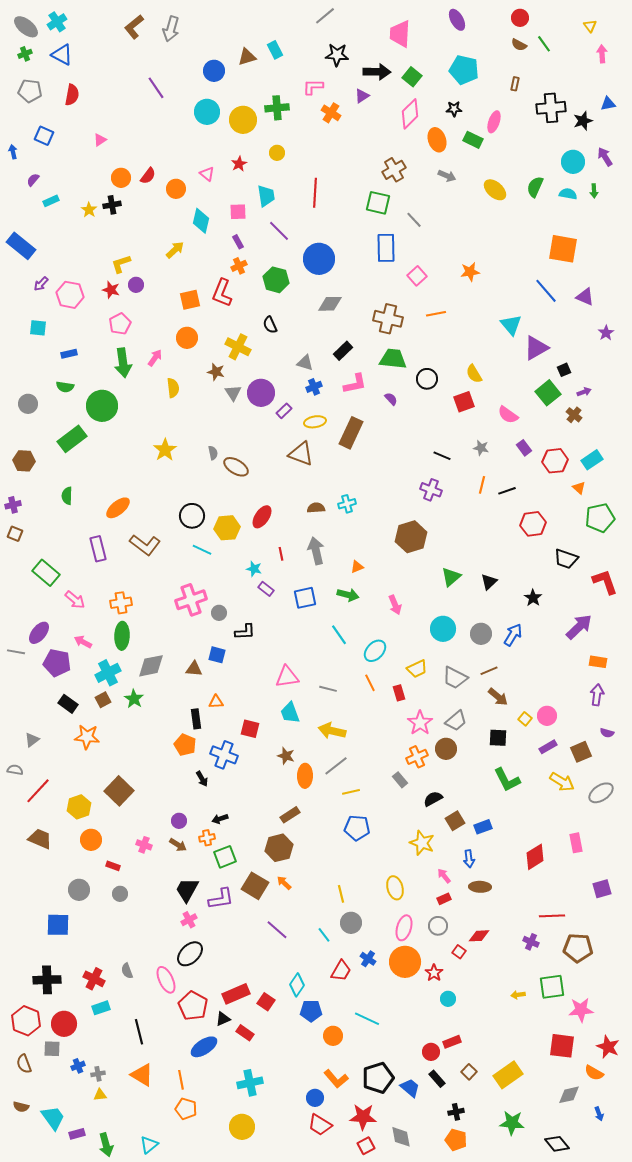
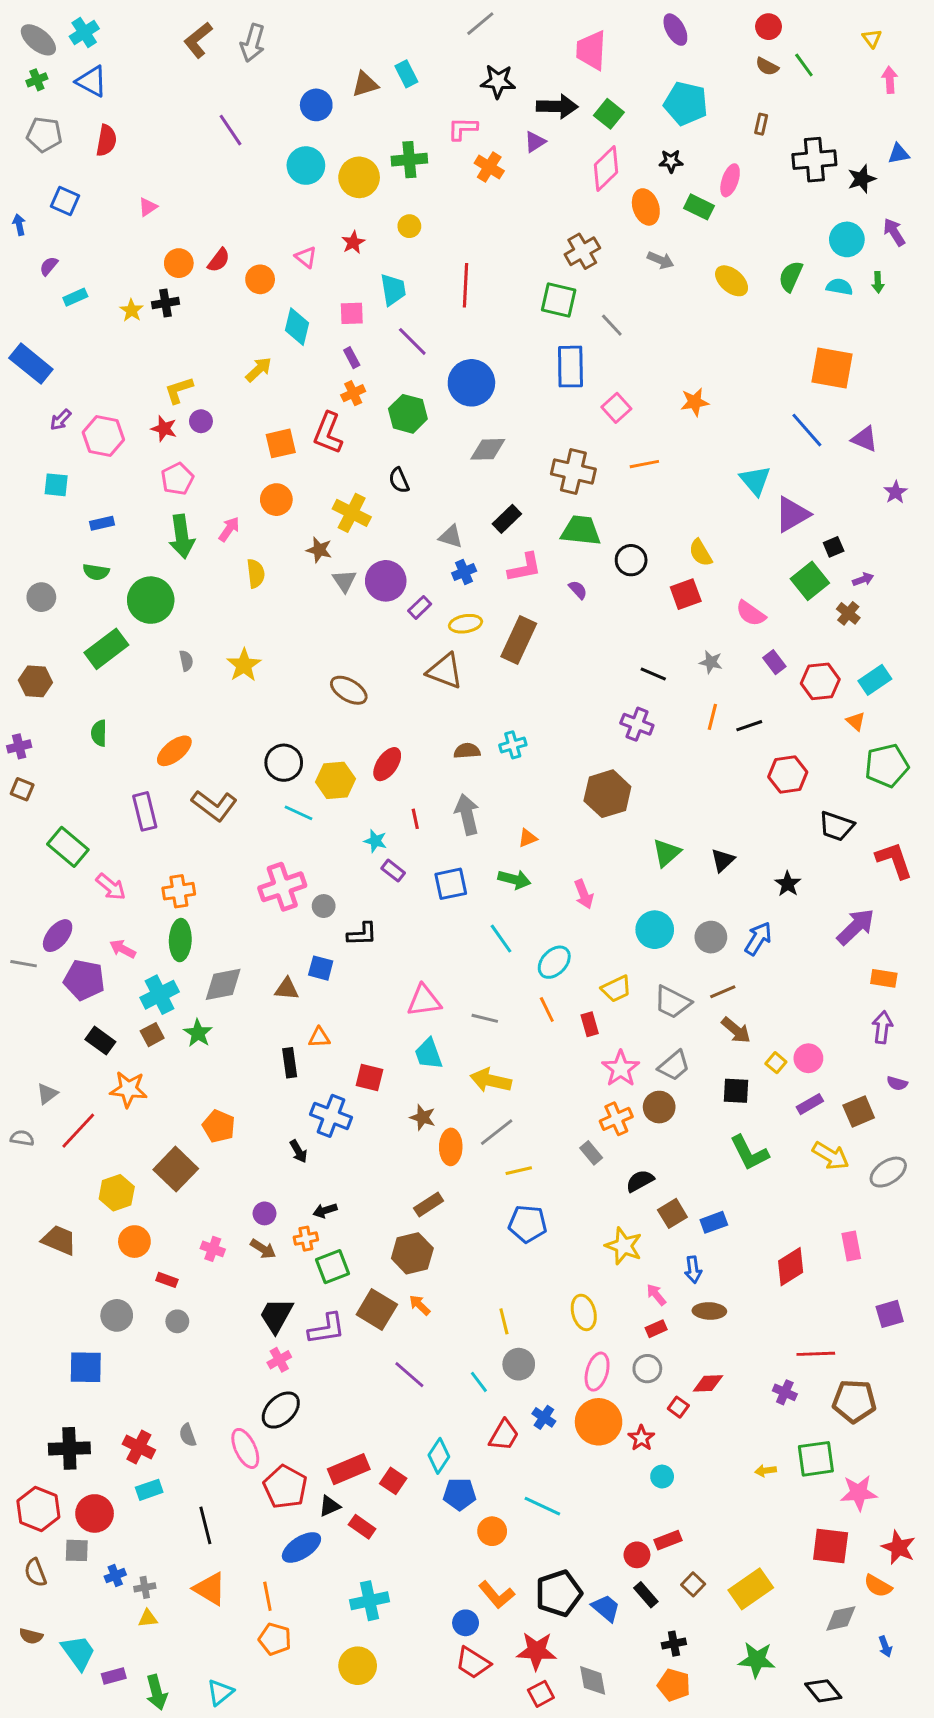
gray semicircle: (213, 453) -> (186, 661), moved
orange pentagon: (185, 745) -> (219, 1126), moved
red line: (38, 791) -> (78, 1131), moved

